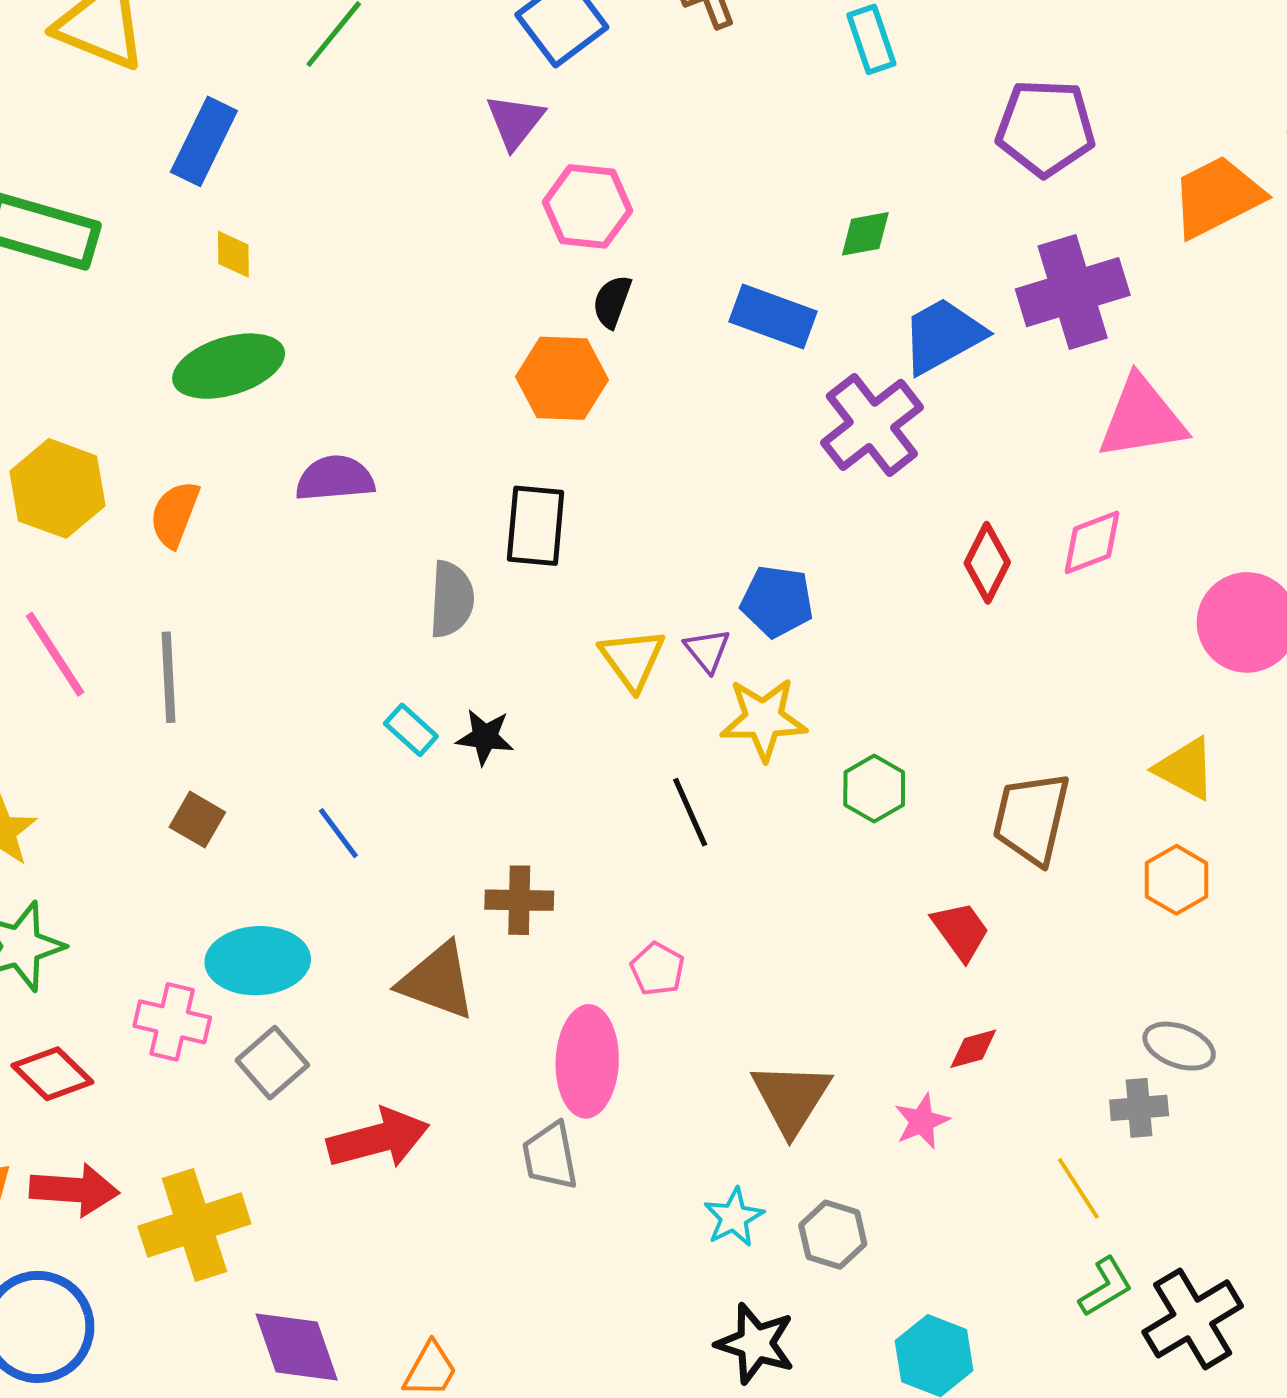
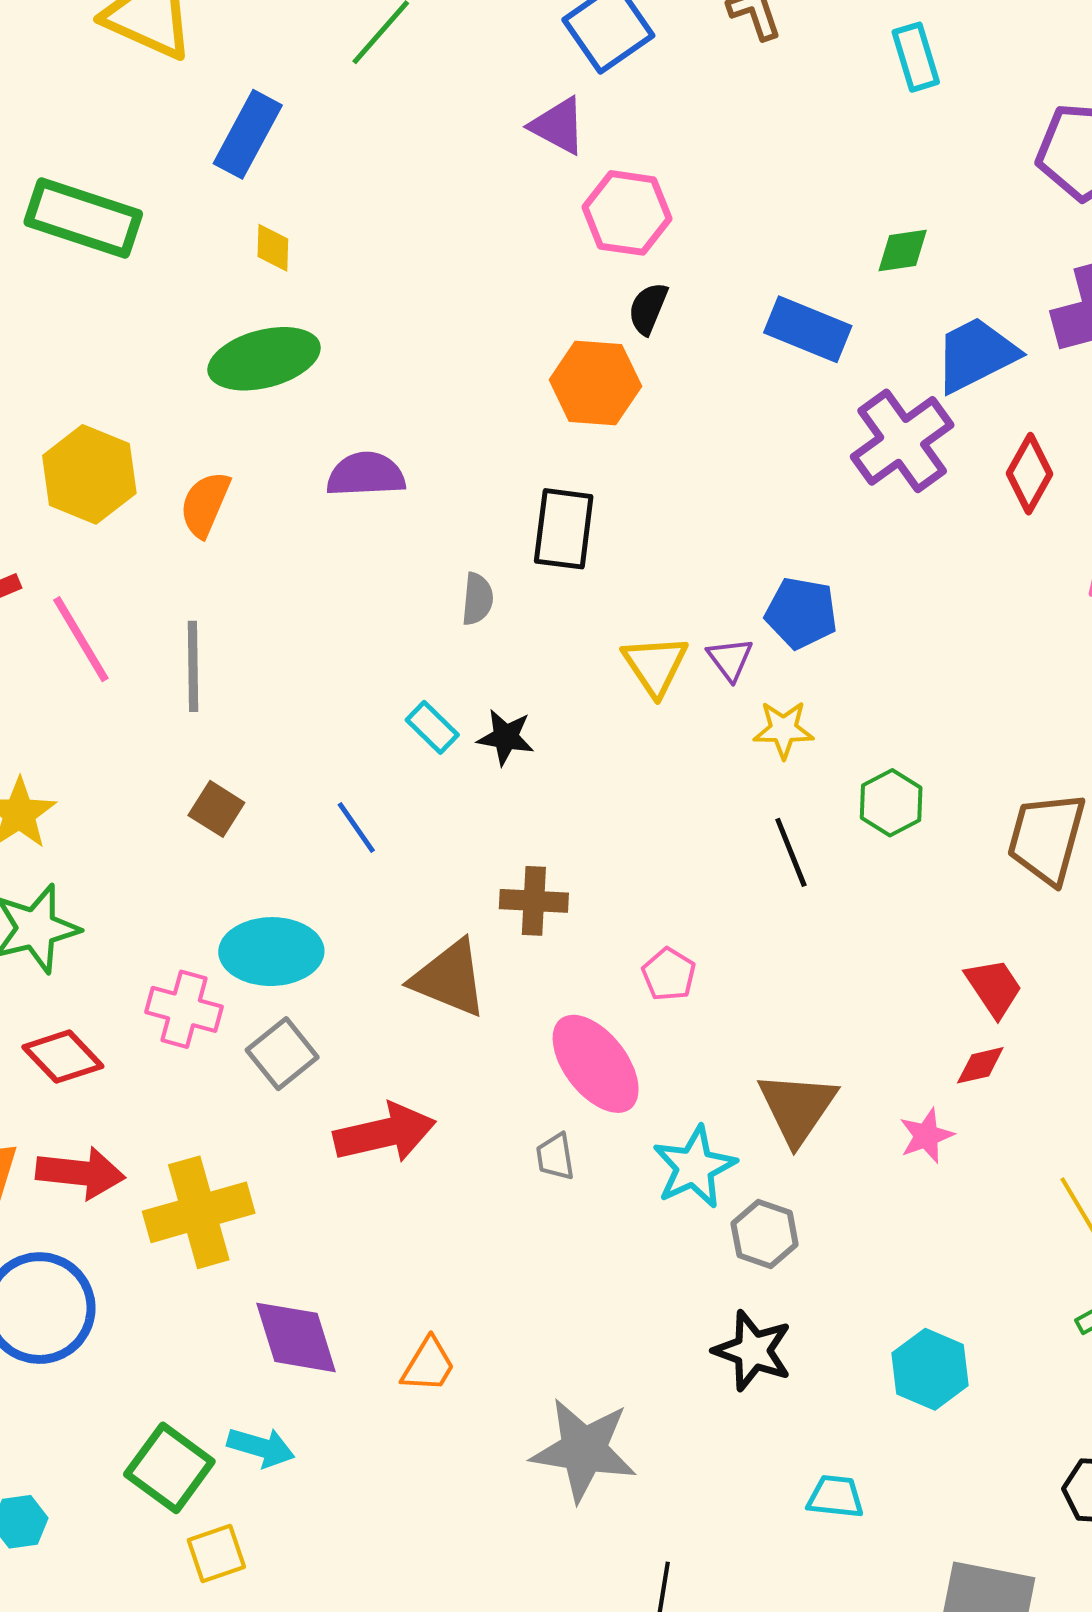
purple triangle: (515, 121) -> (558, 126), turned -42
red diamond: (987, 563) -> (1030, 474), moved
gray semicircle: (451, 599) -> (477, 599), size x0.7
yellow star: (763, 719) -> (783, 730), size x0.7
black line: (690, 812) -> (791, 852), moved
red trapezoid: (961, 931) -> (994, 988), moved
pink ellipse: (587, 1061) -> (596, 1064), turned -42
gray trapezoid: (550, 1156) -> (555, 1157), size x0.7
cyan star: (734, 1217) -> (694, 1167), moved, size x1.4
gray hexagon: (833, 1235) -> (765, 1234), moved

